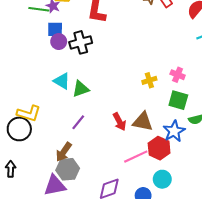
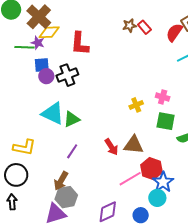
cyan triangle: (62, 81) -> (53, 113), size x1.4
black circle: (19, 129) -> (16, 175), moved
blue star: (174, 131) -> (163, 182), moved

